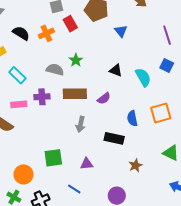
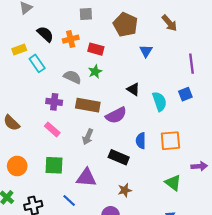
red rectangle: (70, 24) -> (96, 49), moved, turned -56
blue square: (167, 66) -> (185, 94), turned 32
cyan rectangle: (17, 75) -> (37, 63), moved
purple semicircle: (104, 98) -> (116, 115), size x1.5
pink rectangle: (19, 104) -> (52, 129), moved, turned 35
purple triangle: (87, 164) -> (86, 178), size x1.5
brown star: (135, 165) -> (125, 190), moved
orange circle: (23, 174) -> (17, 166), moved

